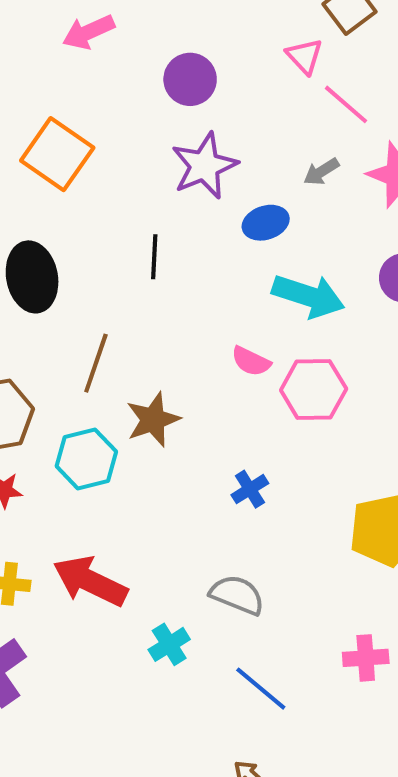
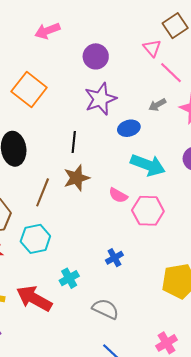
brown star: (153, 420) -> (77, 178), moved
cyan cross: (169, 644) -> (69, 278), moved
pink cross: (366, 658) -> (167, 343), turned -30

